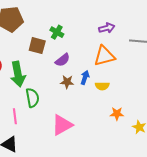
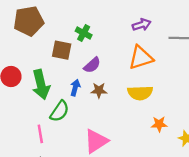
blue arrow: (85, 77) -> (75, 88), moved
yellow semicircle: (102, 86) -> (140, 93), size x1.5
green semicircle: (32, 98) -> (60, 111), turned 48

